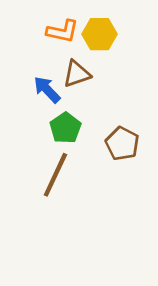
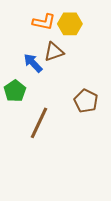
green pentagon: (65, 128) -> (15, 91), moved

